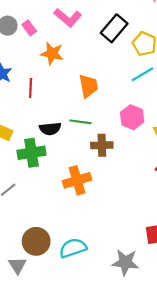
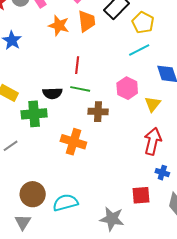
orange trapezoid: (88, 86) -> (87, 21), moved
red line: (31, 88) -> (77, 65), moved
orange cross: (77, 180) -> (73, 142), turned 30
gray triangle: (17, 265) -> (23, 222), moved

